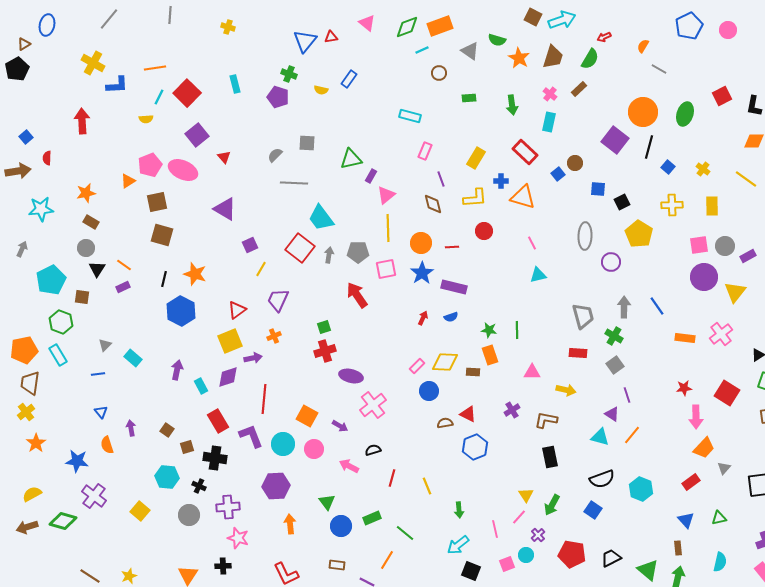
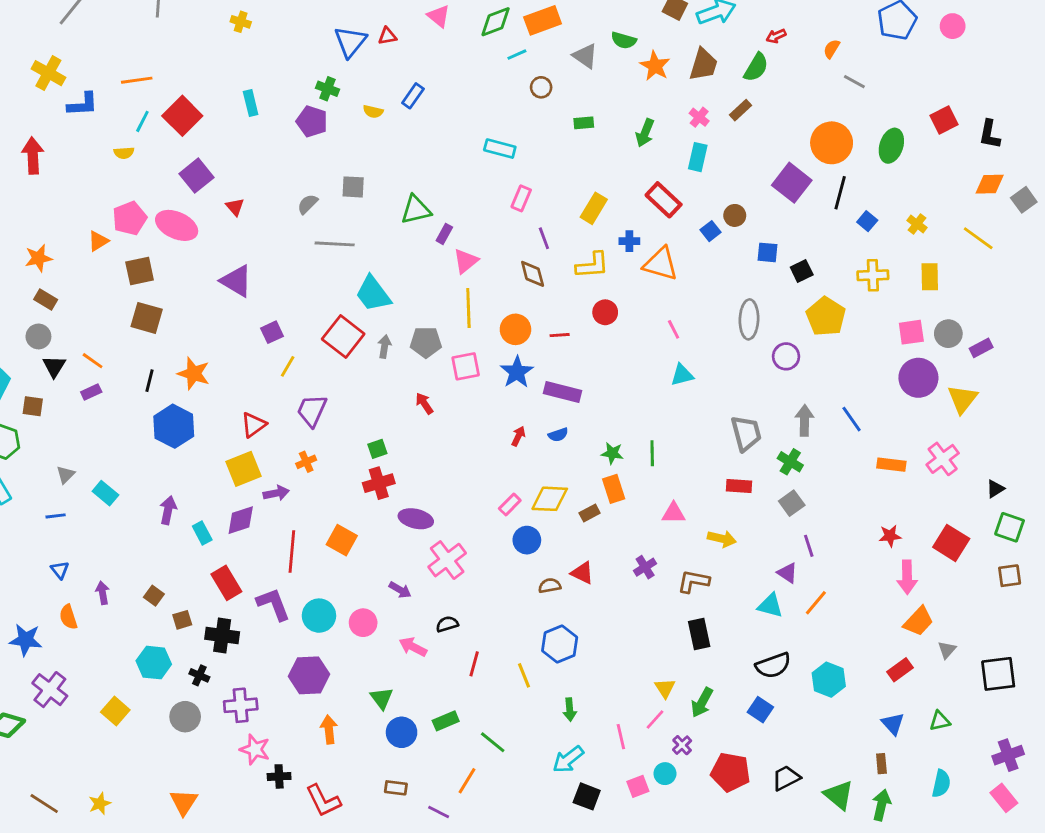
green arrow: (512, 105) -> (645, 133), turned 30
red arrow: (357, 295) -> (424, 403), size x0.6
brown rectangle: (473, 372) -> (590, 513), turned -32
orange square: (307, 416) -> (342, 540), moved
blue hexagon: (475, 447) -> (560, 644), moved
black cross: (223, 566) -> (279, 776), moved

